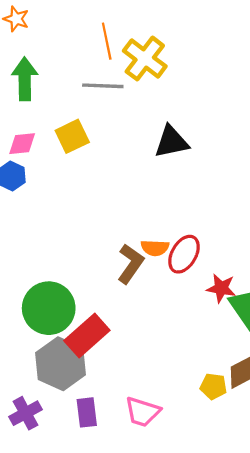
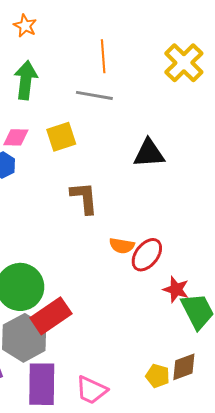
yellow cross: (145, 59) -> (184, 63), moved
brown L-shape: (131, 264) -> (84, 198), moved, turned -48
purple rectangle: (87, 412) -> (42, 384), size x1.6

